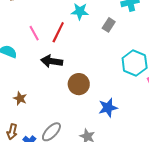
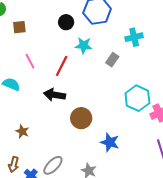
pink line: (34, 33) -> (30, 61), moved
blue star: (108, 108) -> (110, 142), turned 30

